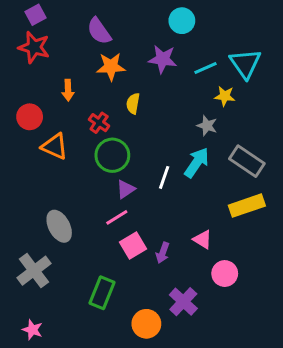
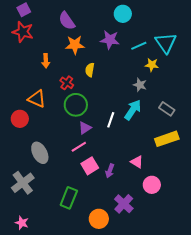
red circle: (30, 117) -> (20, 119), moved
gray rectangle: (247, 161) -> (167, 109), size x0.7

